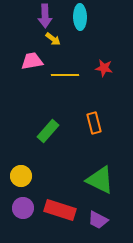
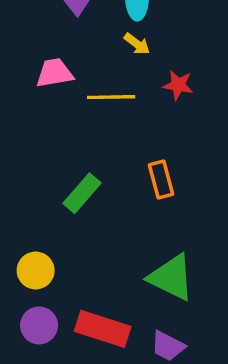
yellow arrow: (53, 39) -> (137, 44), moved

